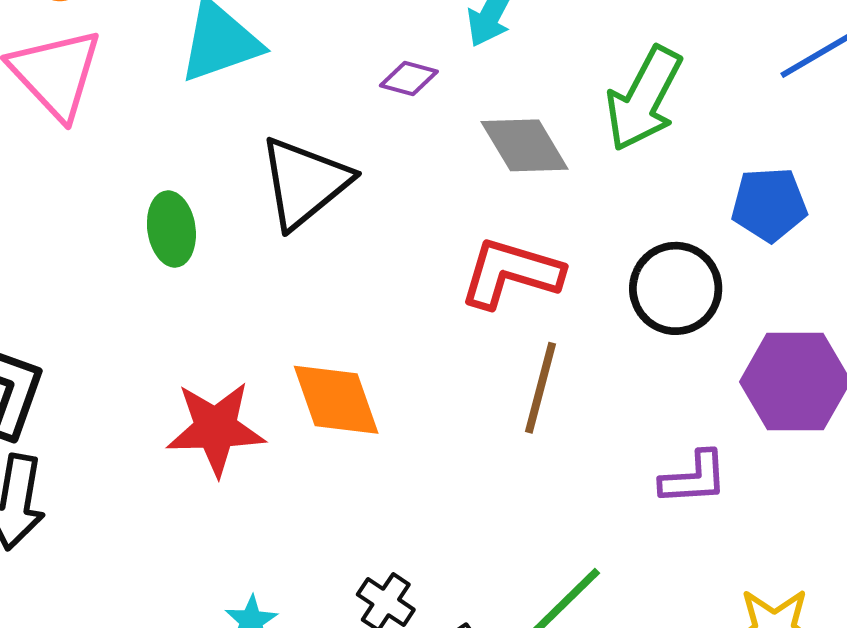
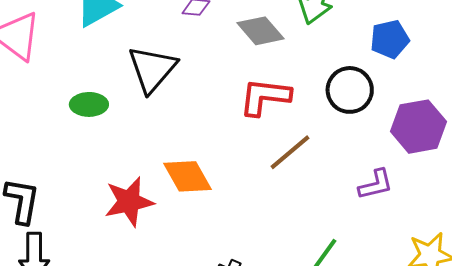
green ellipse: (171, 229) -> (89, 104), turned -72
brown line: (541, 388) -> (290, 152), turned 45

